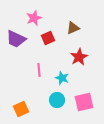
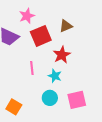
red square: (48, 38) -> (41, 36), size x1.5
red star: (79, 57) -> (62, 55), moved
orange square: (21, 109) -> (14, 107), turned -35

